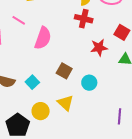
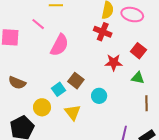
cyan square: (32, 82) -> (59, 89), moved
yellow circle: (41, 111) -> (42, 107), moved

